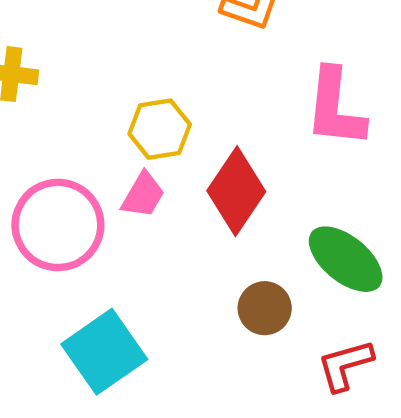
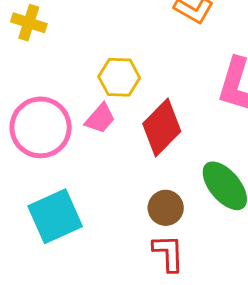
red L-shape: (345, 365) -> (168, 253), moved, turned 93

